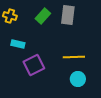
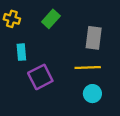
gray rectangle: (68, 15) -> (94, 38), moved
cyan rectangle: (18, 44) -> (21, 52), turned 72

